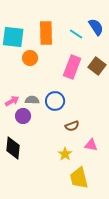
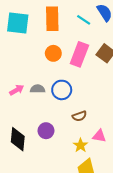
orange circle: (30, 58) -> (53, 53), moved
purple circle: (23, 116) -> (46, 131), moved
yellow star: (65, 154) -> (80, 145), moved

